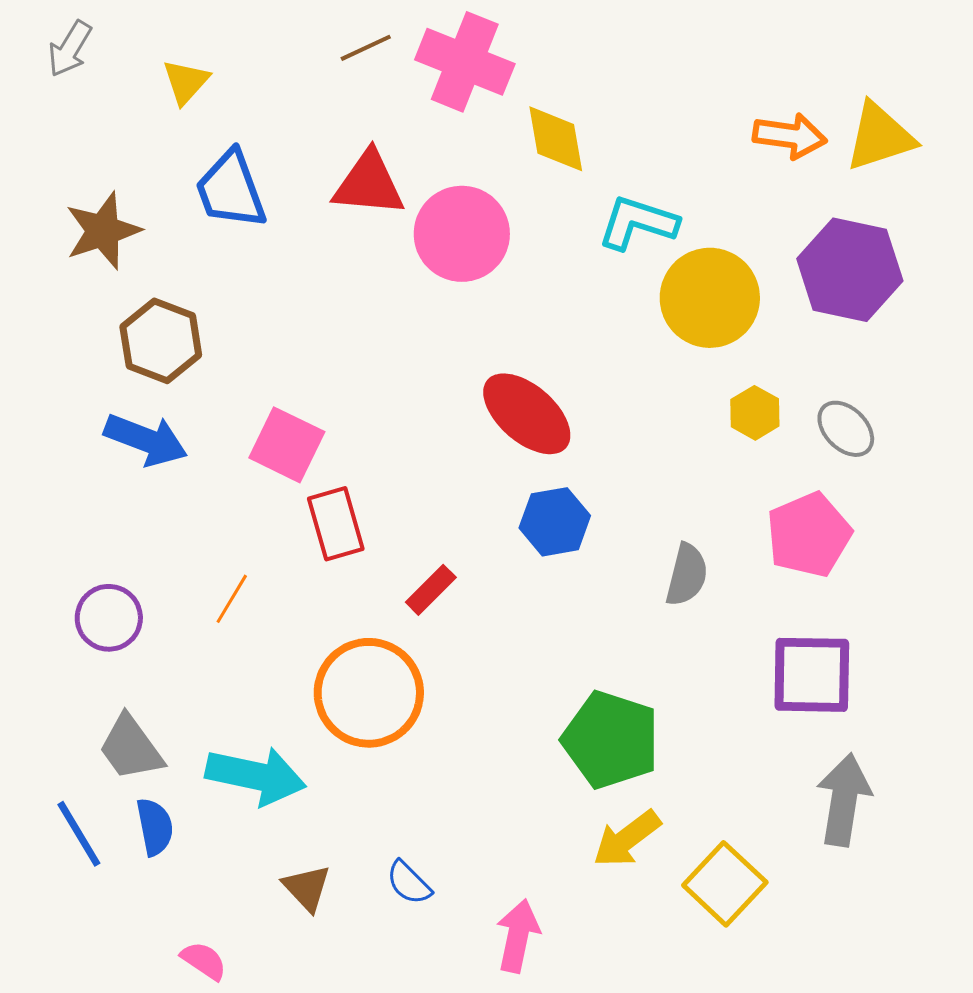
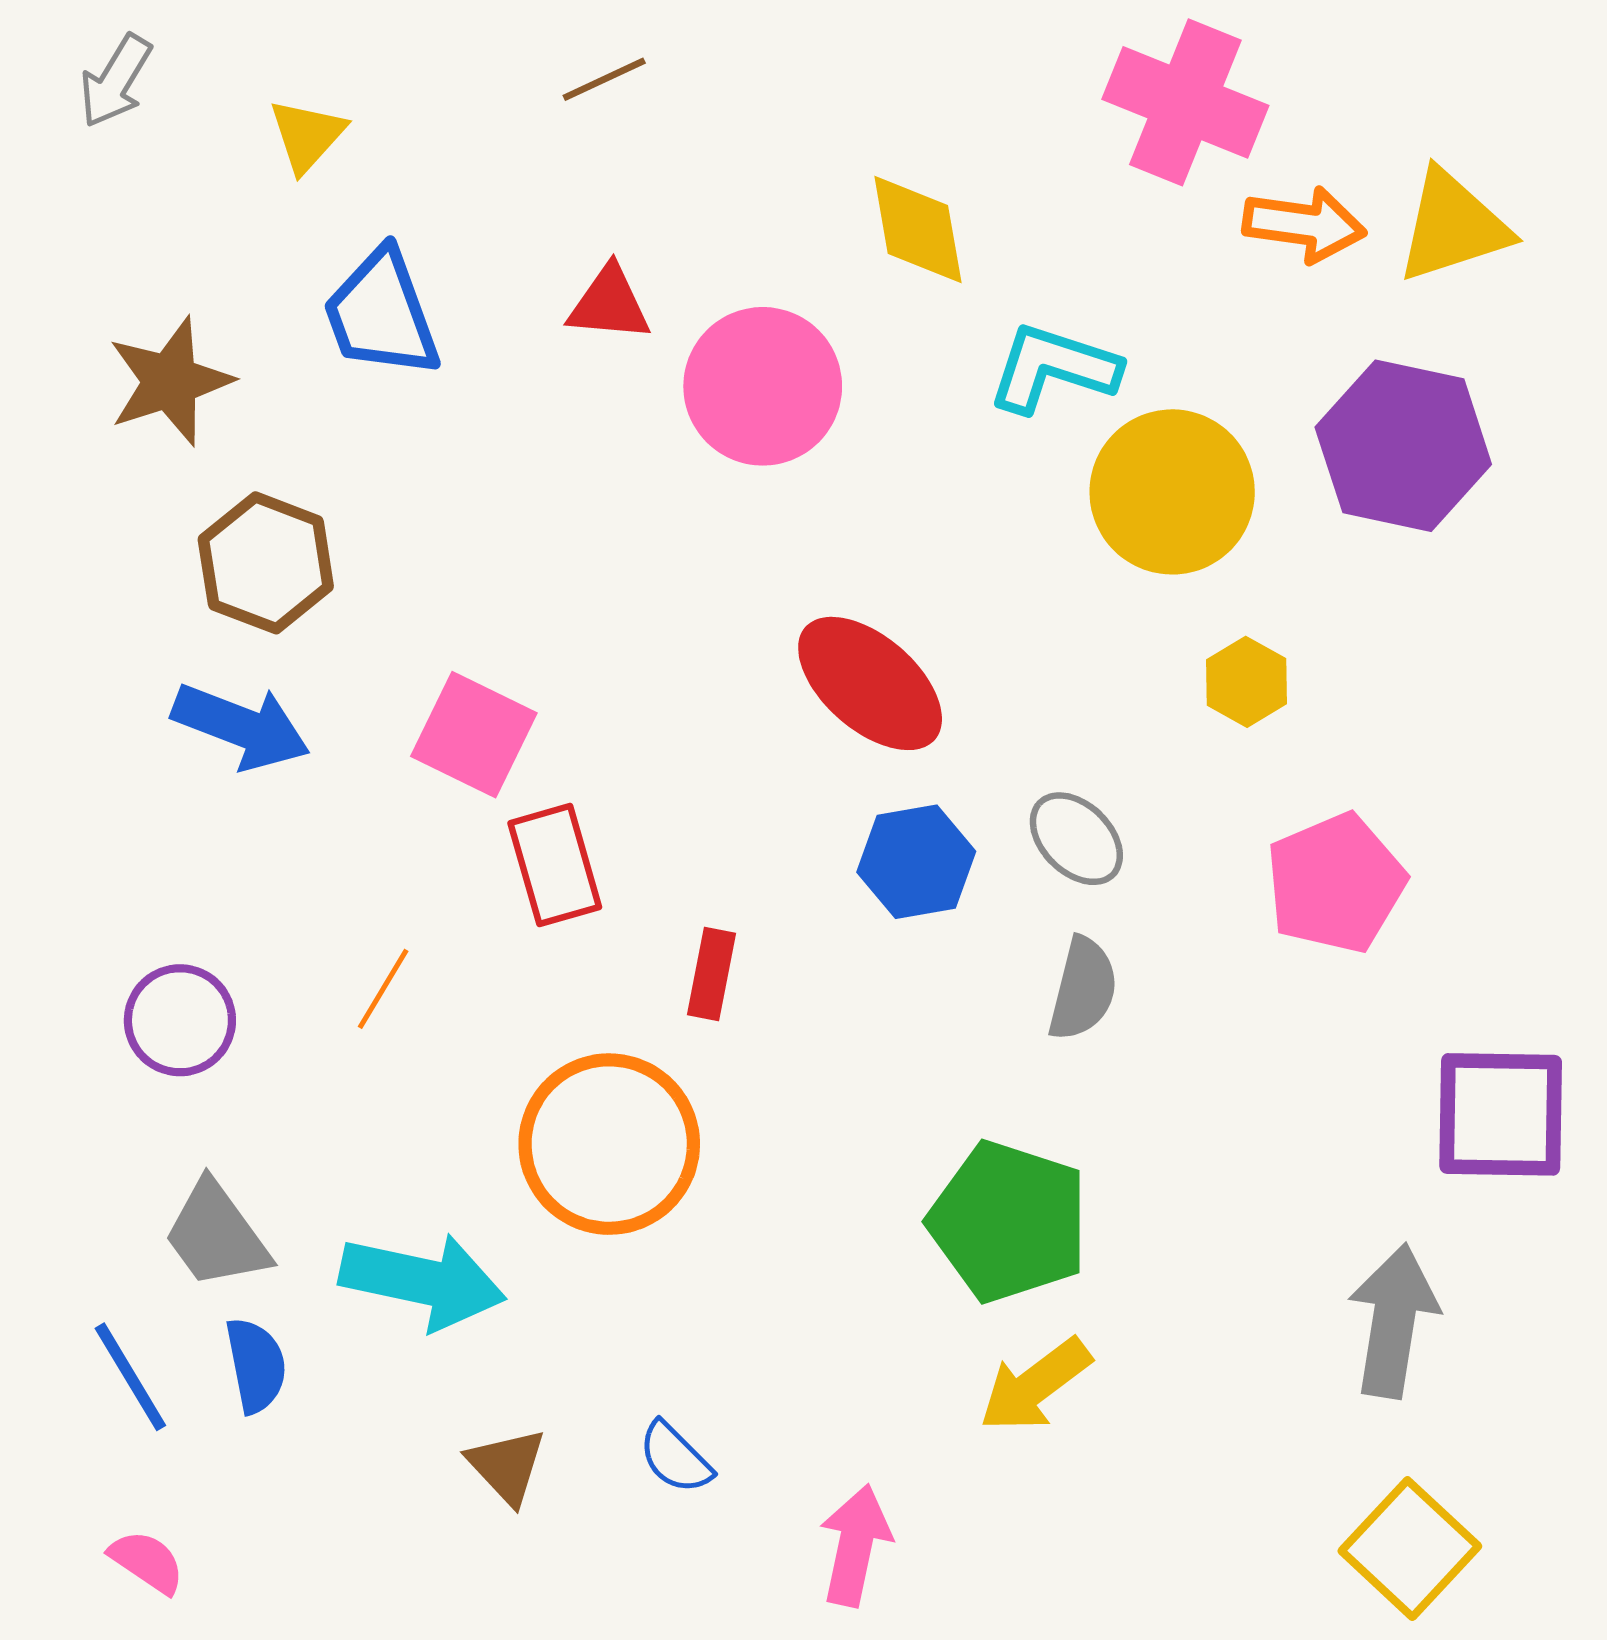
pink cross: (465, 62) -> (1185, 102), moved
red triangle: (369, 184) -> (609, 304), size x0.7
gray ellipse: (846, 429) -> (1076, 839), moved
gray semicircle: (687, 575) -> (1083, 989), moved
red rectangle: (431, 590) -> (712, 974), turned -34
purple square: (812, 675) -> (1501, 1114), moved
yellow square: (725, 884) -> (1410, 1549), moved
pink semicircle: (204, 961) -> (147, 1562), moved

